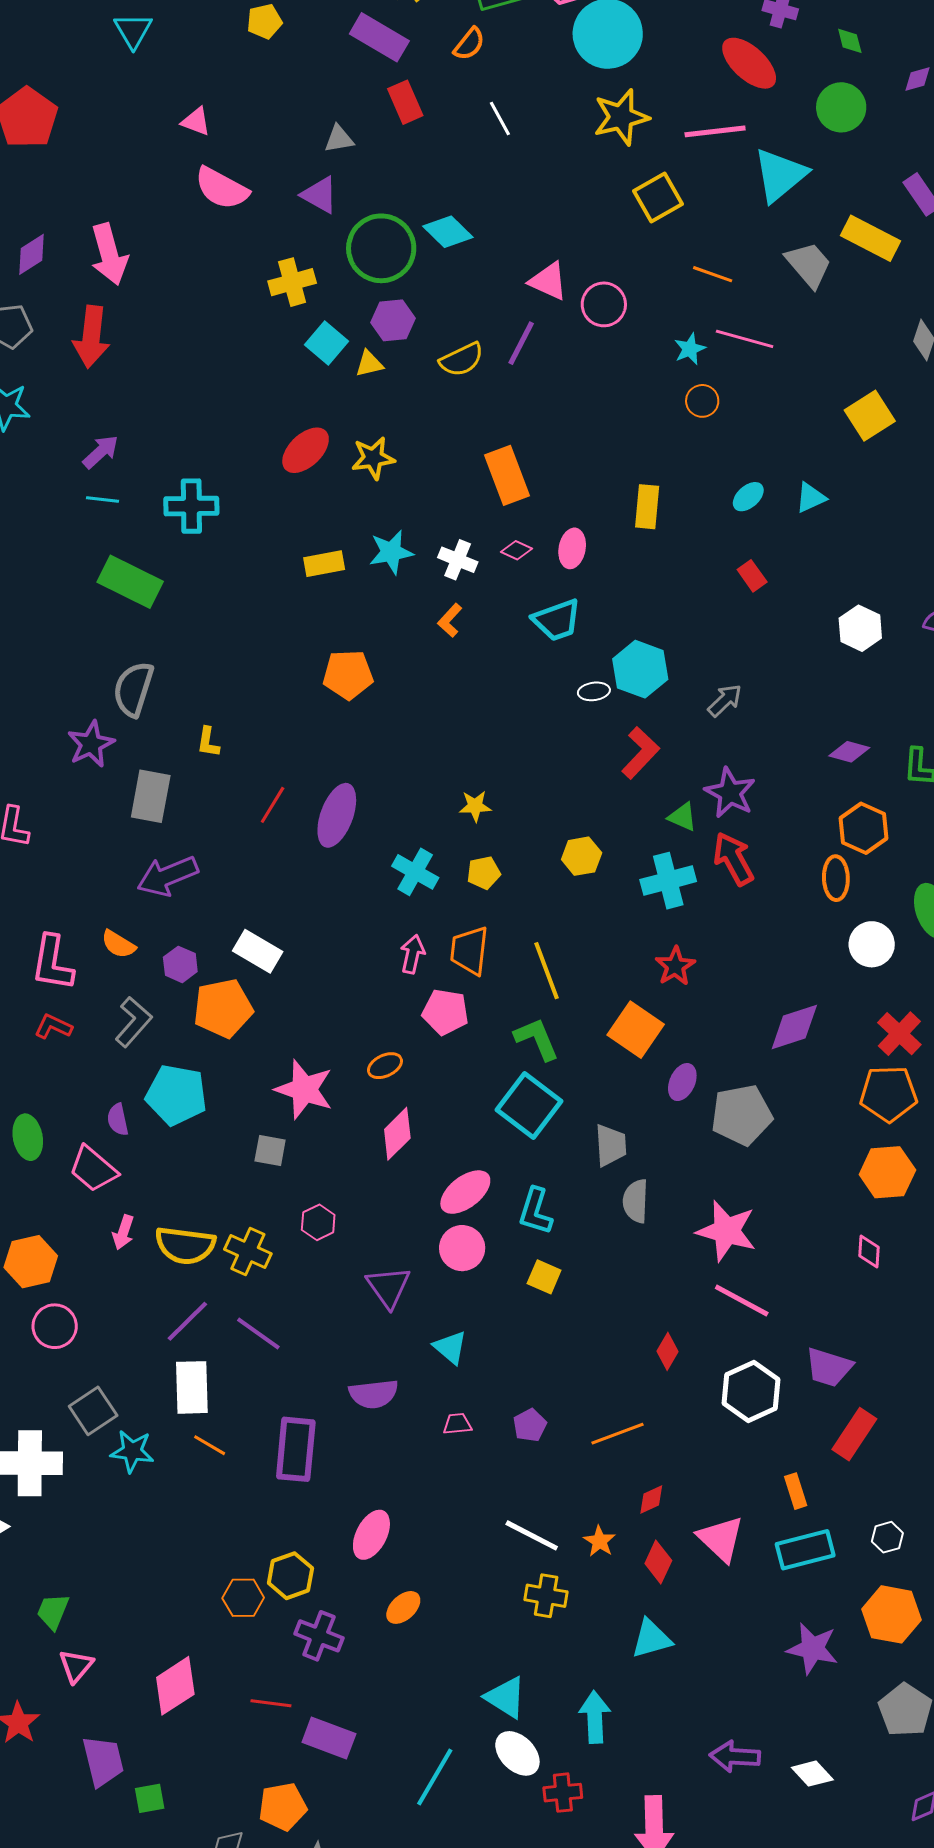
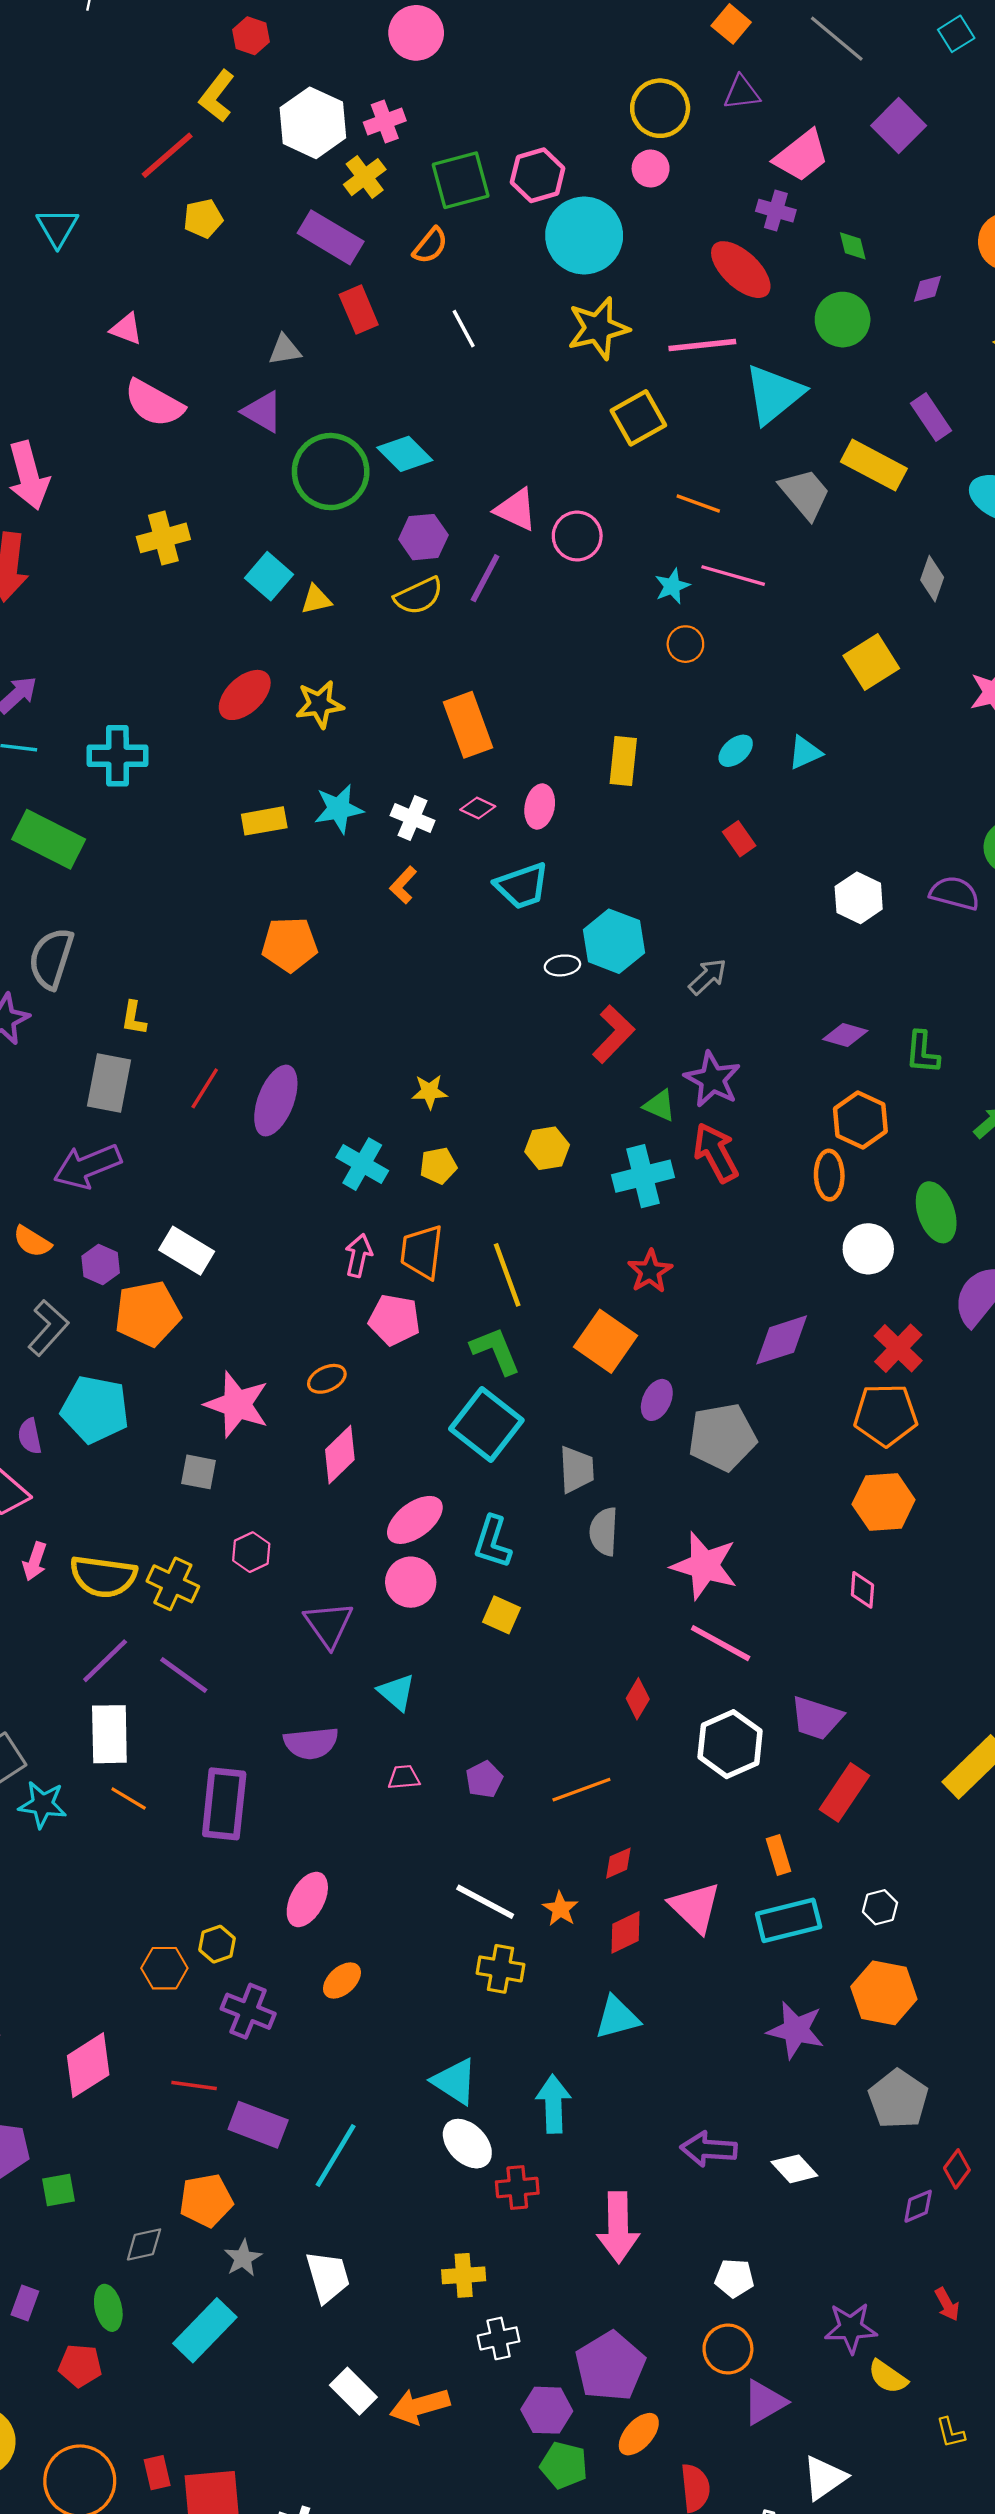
yellow cross: (292, 282) -> (163, 538), moved
purple hexagon: (393, 320) -> (423, 537), moved
gray rectangle: (151, 796) -> (109, 1083), moved
red diamond: (658, 1562) -> (625, 1932), turned 39
yellow hexagon: (290, 1576) -> (217, 1944), size x0.7
cyan line: (435, 1777) -> (336, 2156), moved

